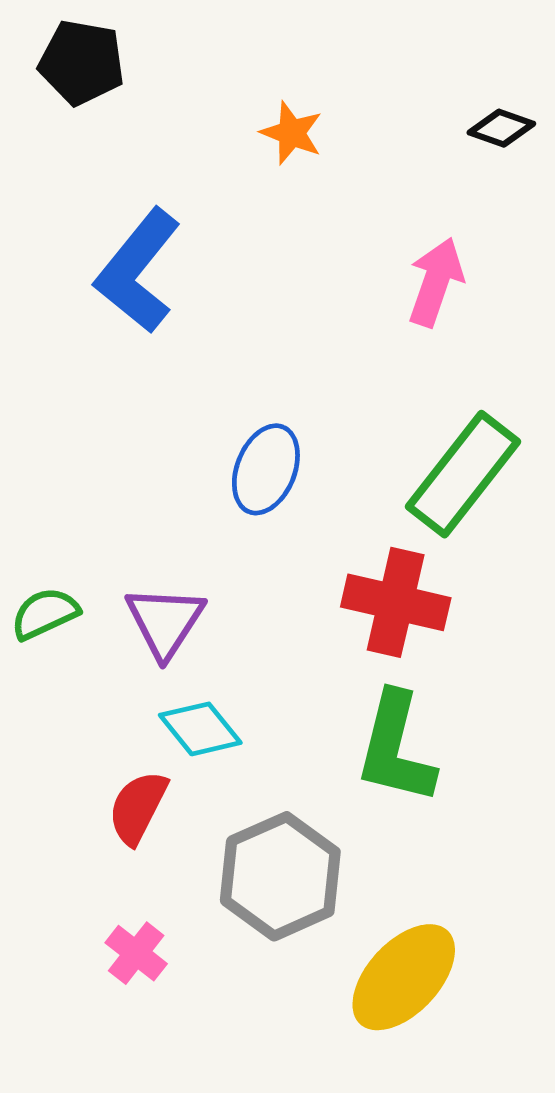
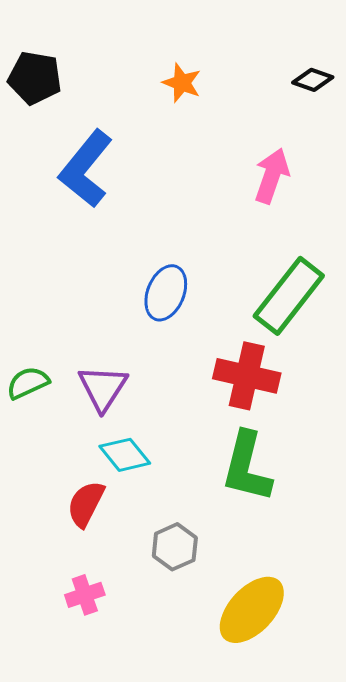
black pentagon: (82, 62) -> (35, 78), moved
gray hexagon: (280, 876) -> (175, 547), size x0.6
pink cross: (136, 953) -> (85, 595), turned 33

